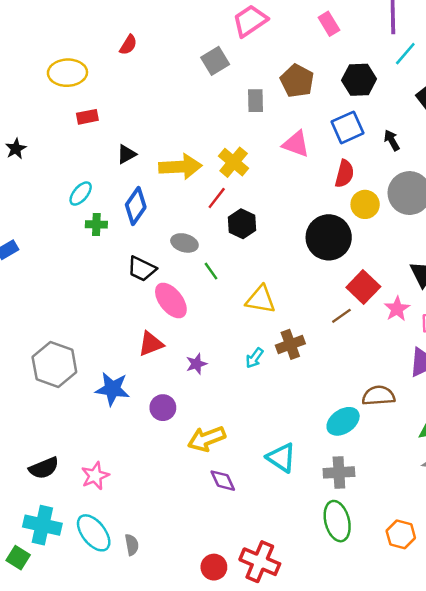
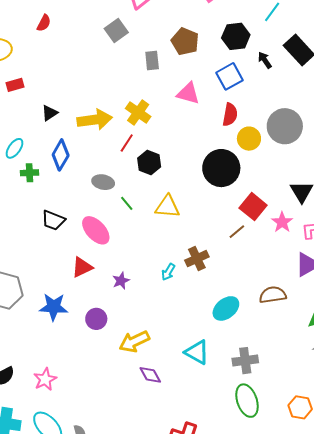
black arrow: (392, 140) -> (265, 60), moved
black trapezoid: (142, 269) -> (53, 220), moved
yellow triangle: (261, 299) -> (167, 207), moved
cyan ellipse: (343, 421) -> (226, 308), moved

